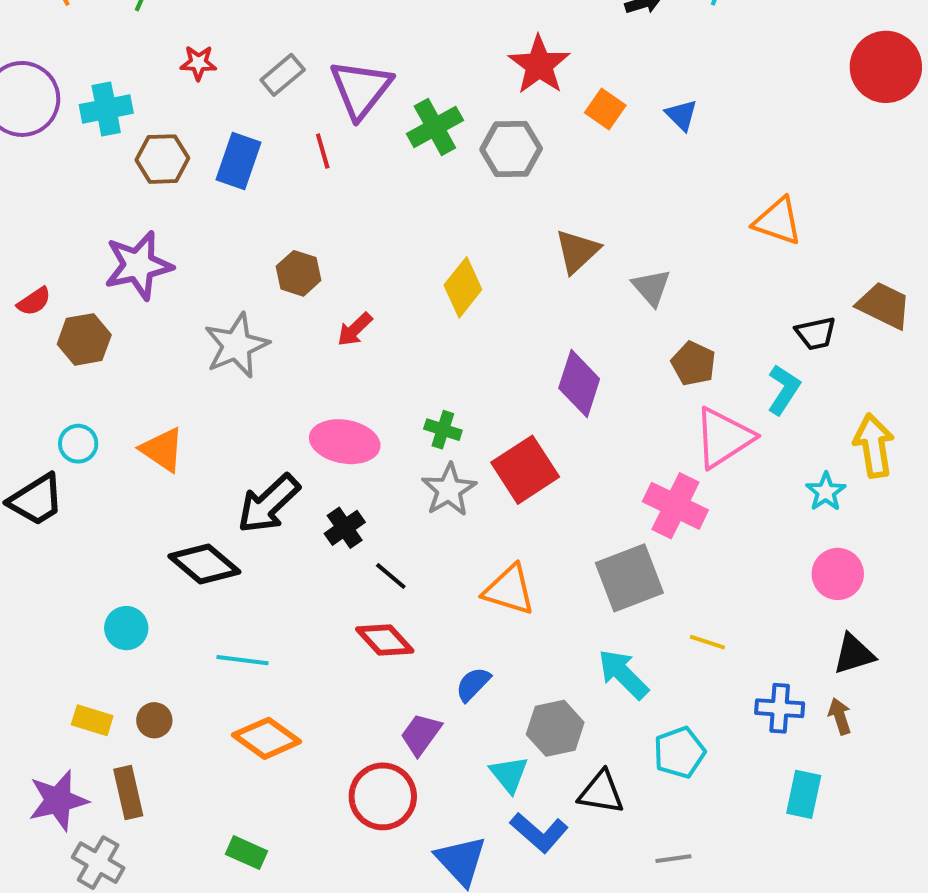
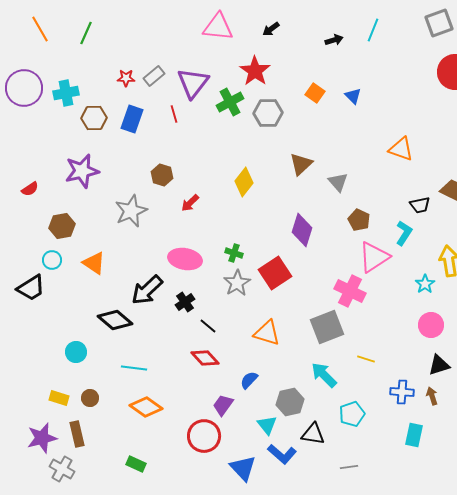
red star: (198, 63) -> (126, 78), moved
red star: (539, 65) -> (255, 71), moved
brown hexagon: (84, 339) -> (62, 226), moved

